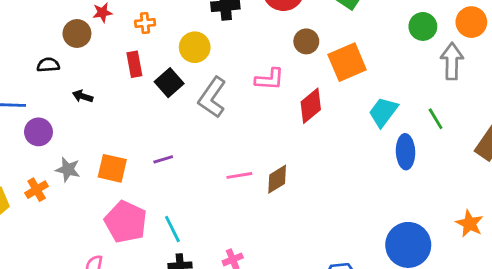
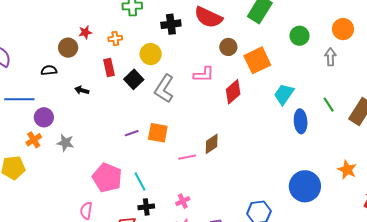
green circle: (423, 26) -> (300, 36), moved
gray arrow: (452, 61) -> (330, 57), size x0.7
black arrow: (83, 96) -> (82, 90), moved
green line: (436, 119) -> (329, 105), moved
orange square: (112, 168) -> (158, 133), moved
pink line: (239, 175) -> (187, 157), moved
orange cross: (37, 190) -> (34, 140), moved

